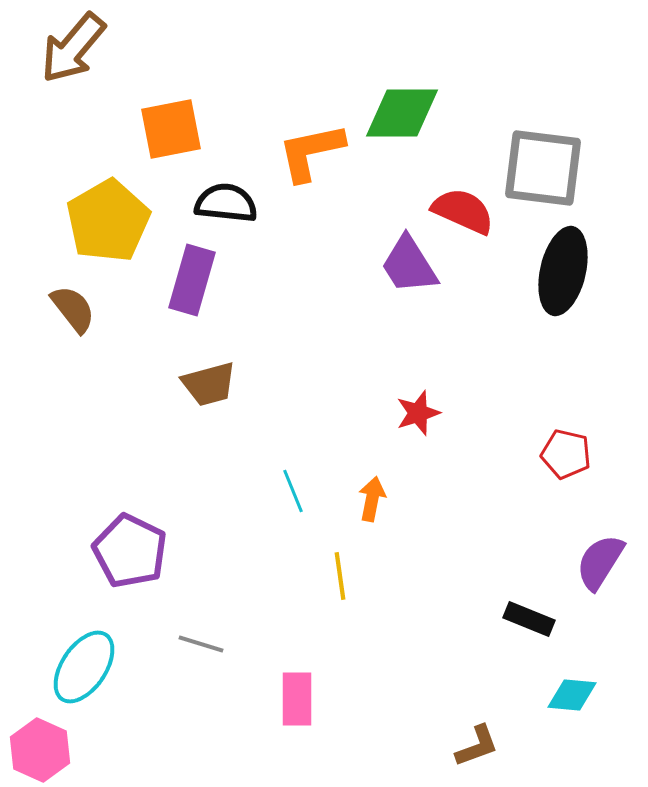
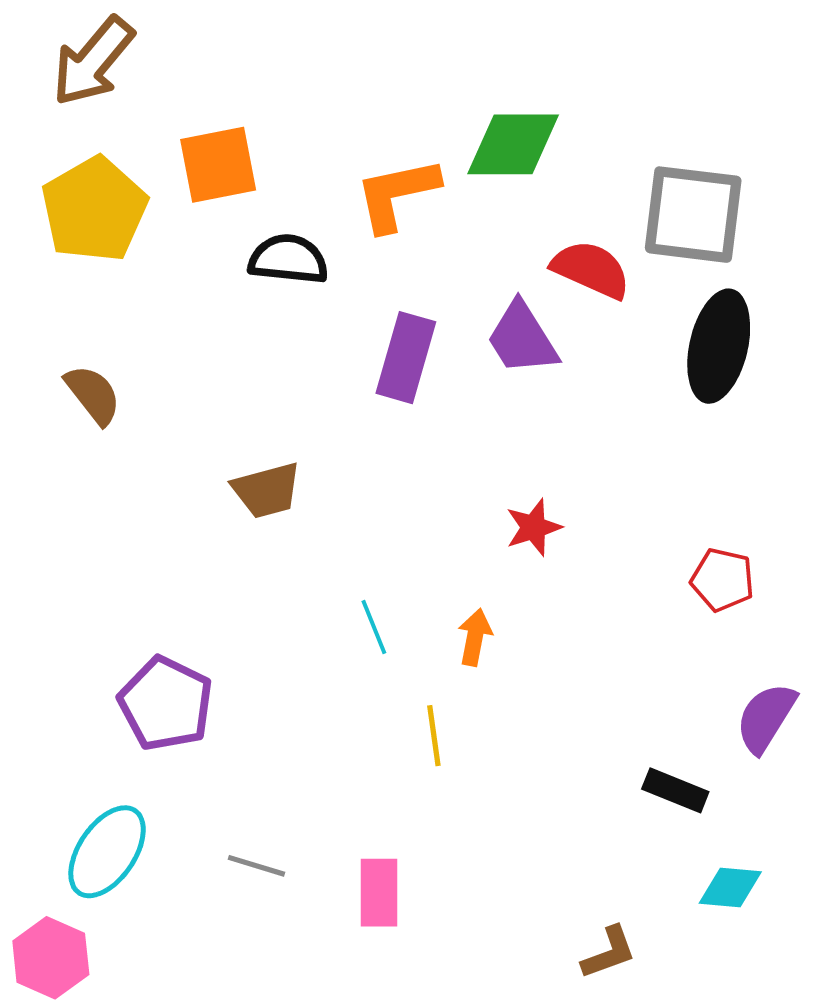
yellow pentagon: (108, 221) -> (94, 209), moved
purple rectangle: (192, 280) -> (406, 358), moved
gray line: (201, 644) -> (256, 866), moved

